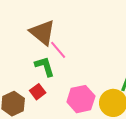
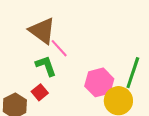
pink hexagon: (81, 99) -> (99, 82), moved

